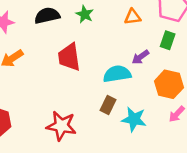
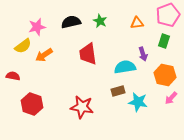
purple arrow: (140, 57) -> (143, 54), turned -72
brown rectangle: (108, 105) -> (118, 91), turned 48

